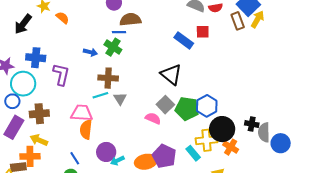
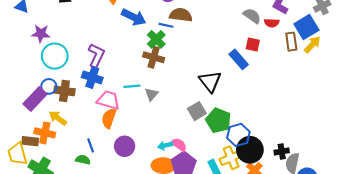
blue rectangle: (184, 40) -> (239, 59), moved
blue arrow: (90, 52) -> (134, 17), moved, size x1.6
blue cross: (36, 58) -> (92, 77), moved
brown cross: (108, 78) -> (154, 57), moved
blue circle: (12, 101) -> (49, 86), moved
blue hexagon: (207, 106) -> (238, 135), moved
pink semicircle: (153, 118) -> (179, 145), moved
black cross: (252, 124) -> (282, 151), turned -32
yellow cross: (206, 140) -> (231, 158), turned -30
cyan arrow: (117, 161) -> (165, 146), moved

